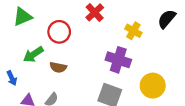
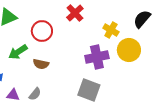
purple cross: (118, 60) -> (97, 57), turned -30
yellow circle: (153, 86) -> (129, 50), moved

